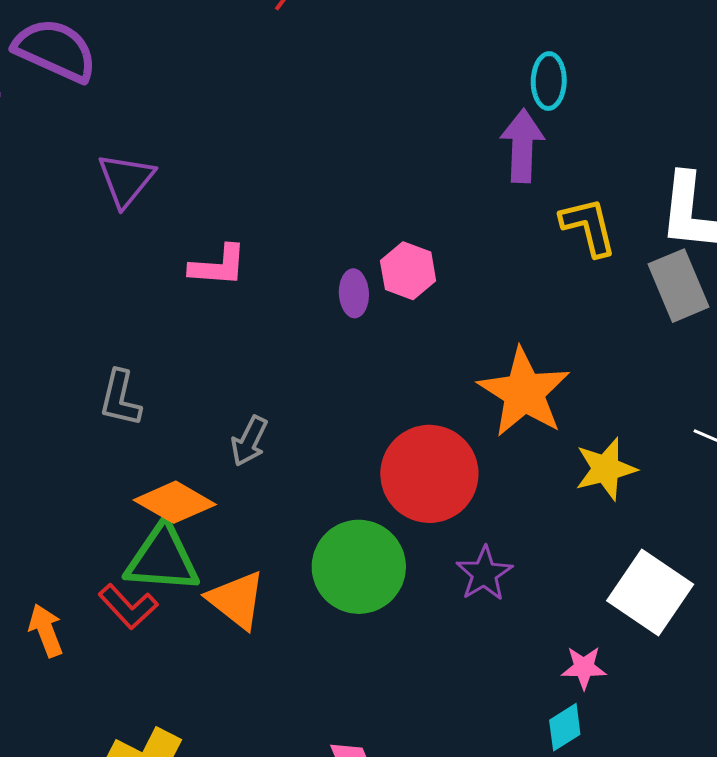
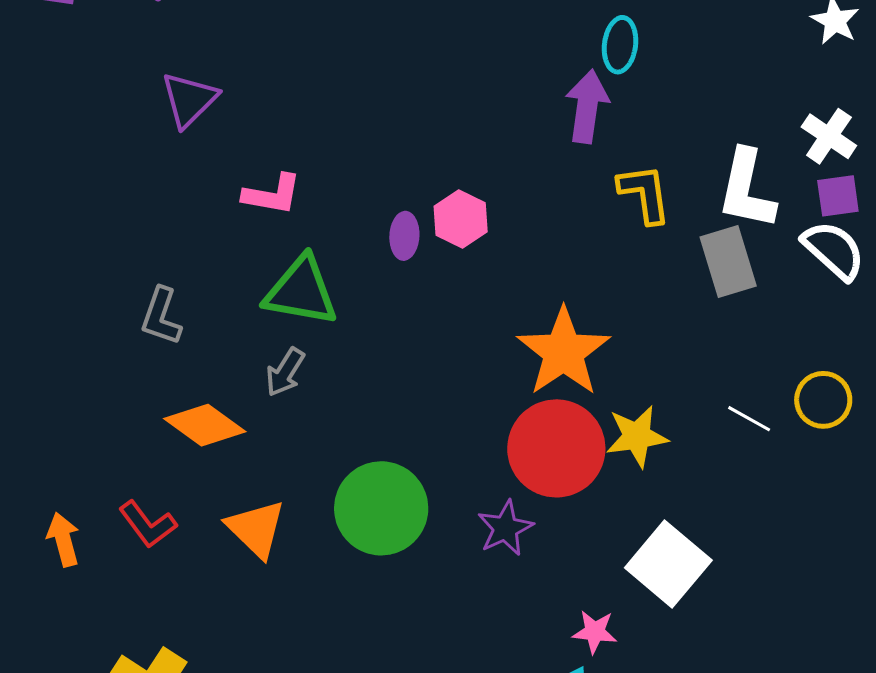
red circle: (429, 474) -> (556, 448), moved
green triangle: (162, 559) -> (301, 291), moved

